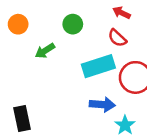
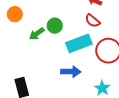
green circle: (73, 24) -> (55, 26), moved
blue arrow: (102, 105) -> (71, 72), moved

